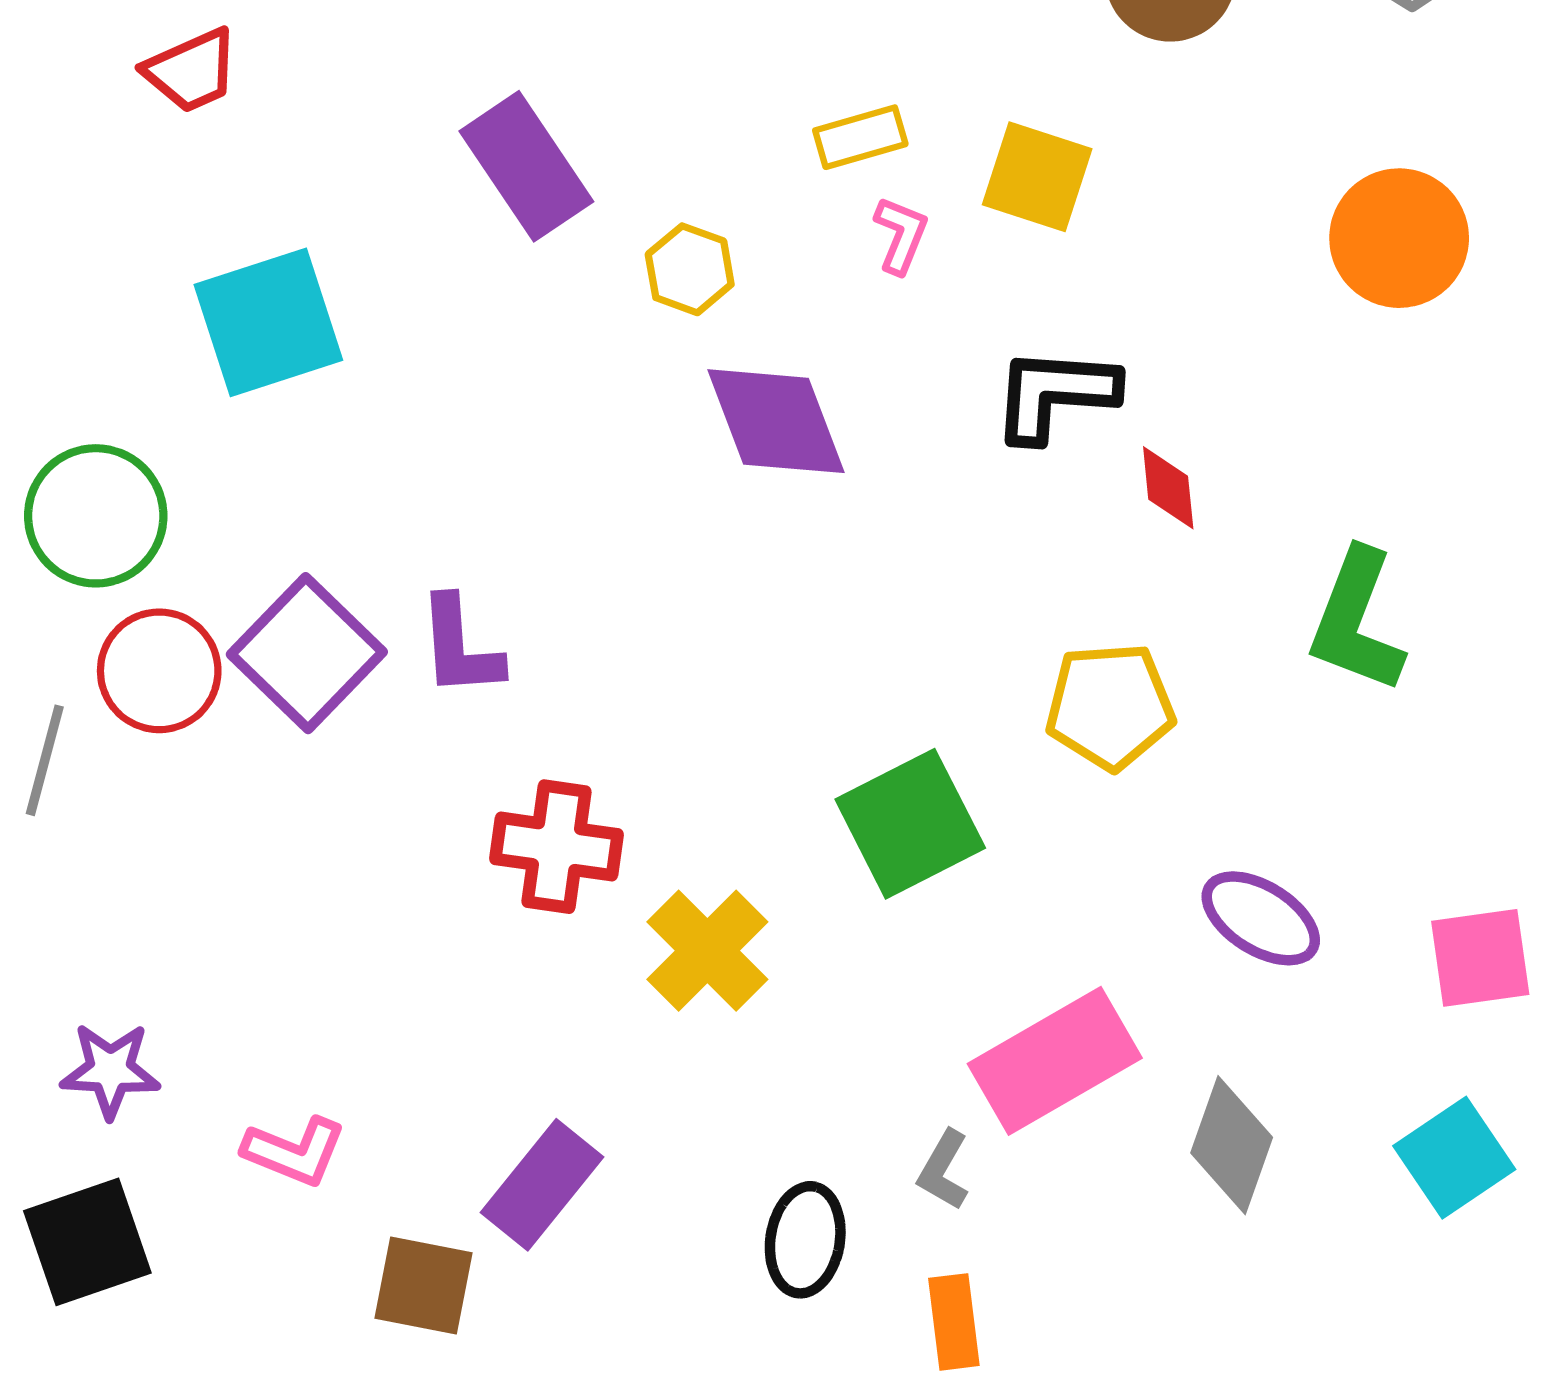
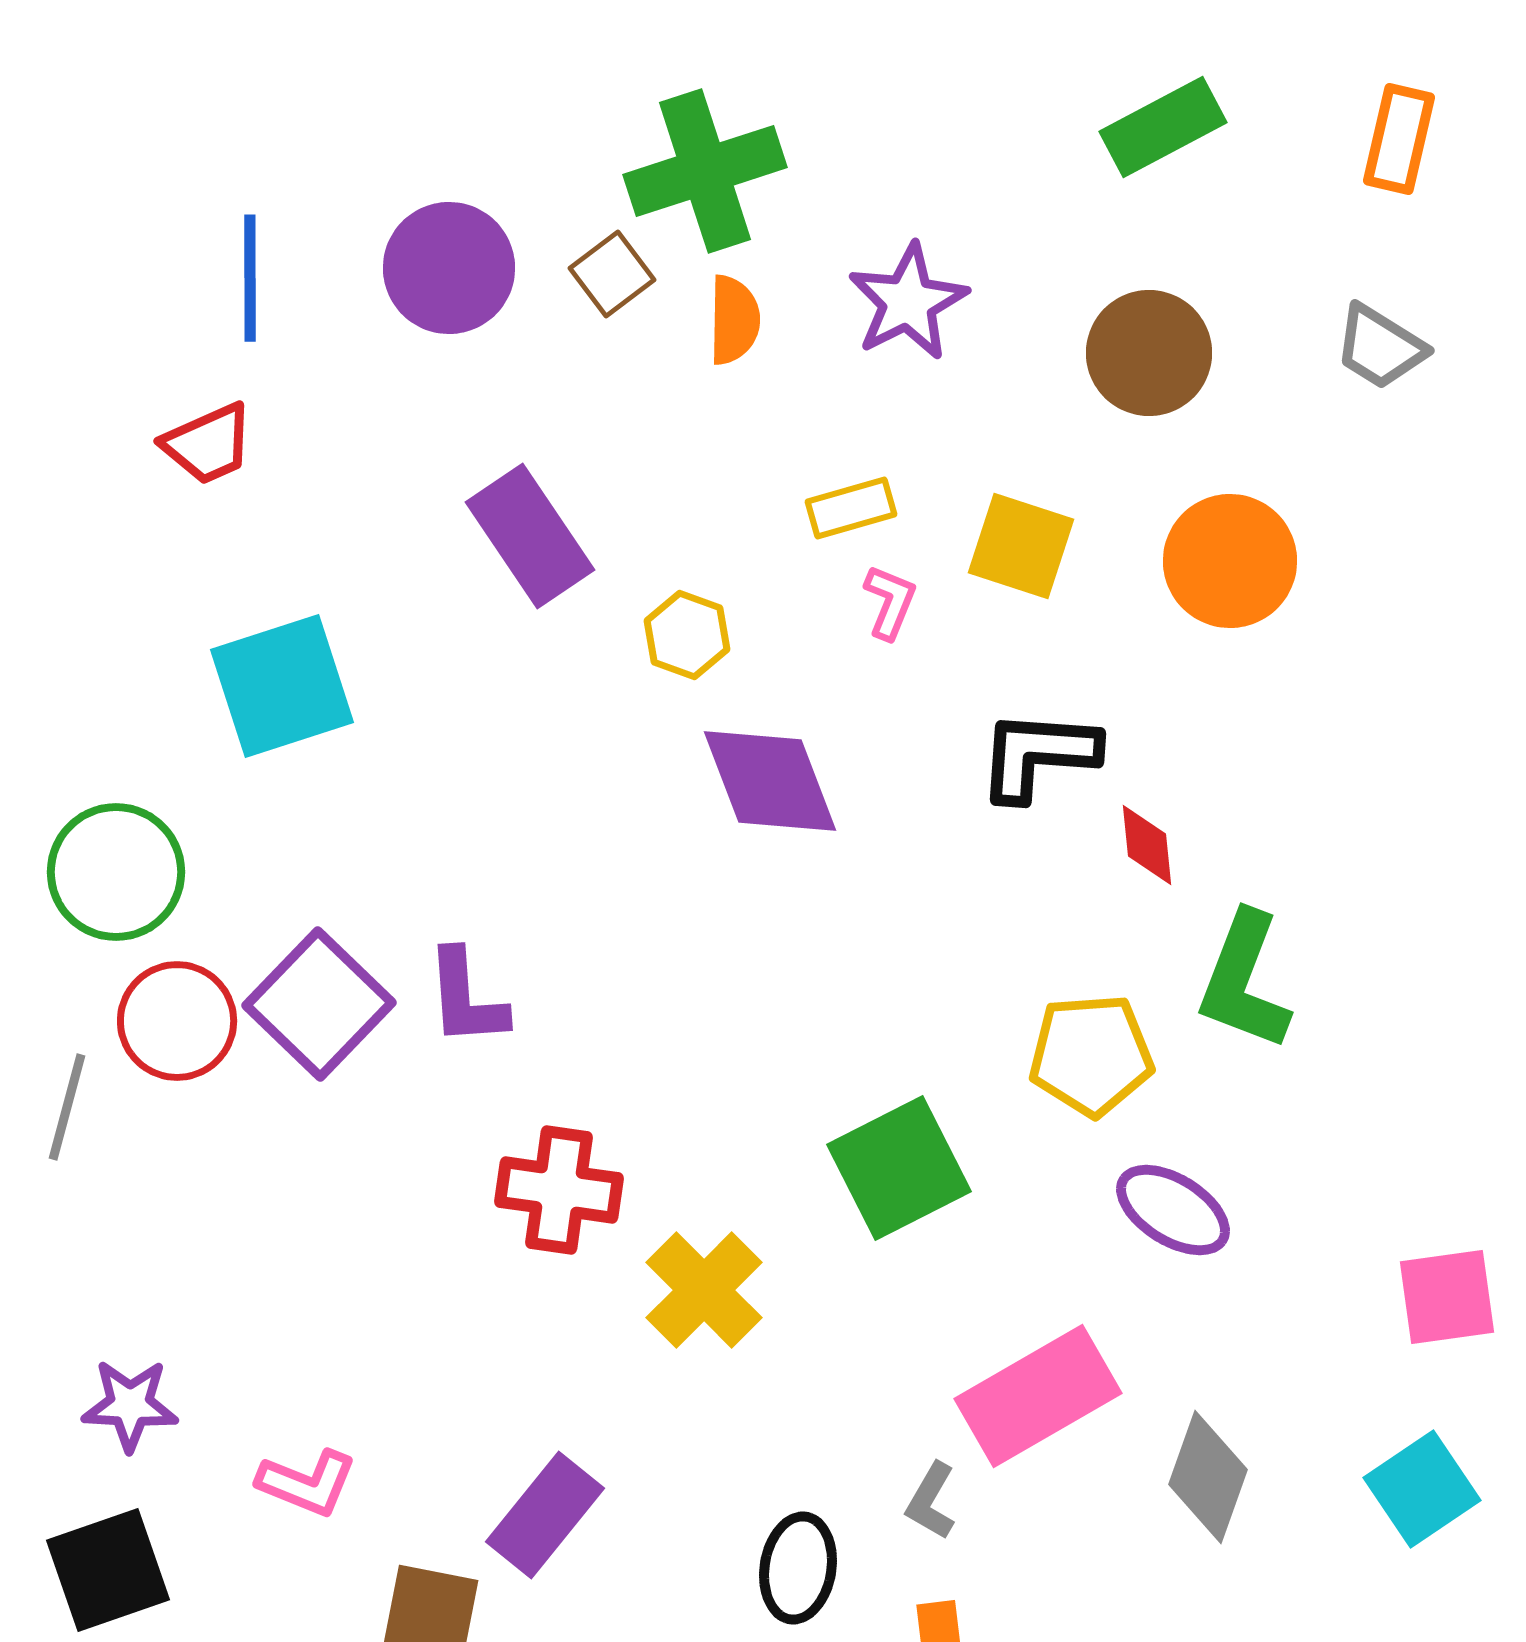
orange circle: (1399, 238) -> (1230, 561), moved
green L-shape: (1356, 621) -> (1244, 981), moved
purple ellipse: (1261, 918) -> (1173, 1210), moved

